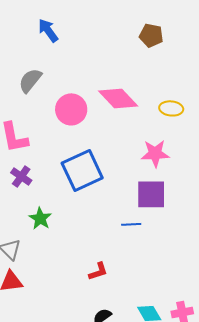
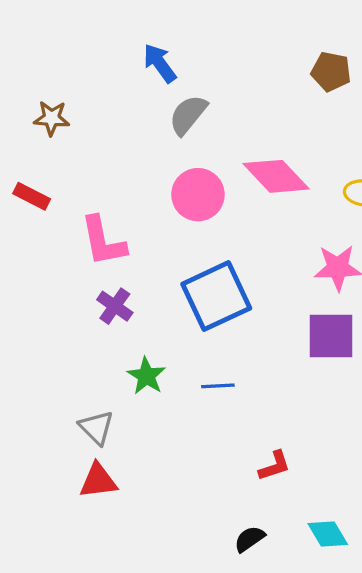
gray semicircle: (30, 80) -> (188, 115), moved
blue line: (131, 224) -> (218, 386), moved
red L-shape: (98, 271) -> (274, 466), moved

